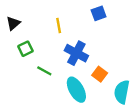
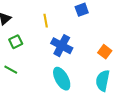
green line: (44, 71) -> (11, 70), moved
orange square: (100, 74) -> (105, 52), moved

